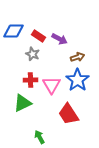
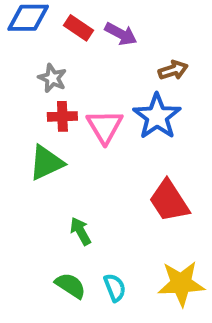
gray star: (32, 54) -> (52, 78), moved
brown arrow: (78, 57) -> (173, 70), moved
red trapezoid: (68, 114) -> (169, 201), moved

